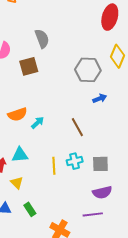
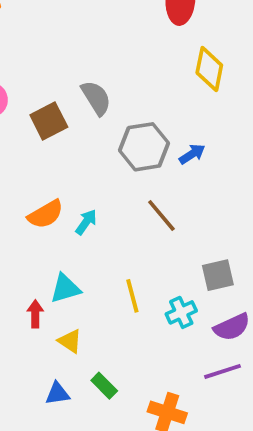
gray semicircle: (42, 39) -> (96, 98), moved
gray hexagon: (88, 70) -> (144, 147), moved
cyan cross: (75, 161) -> (181, 312), moved

